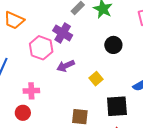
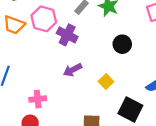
pink hexagon: (41, 48) -> (44, 19), moved
black square: (117, 106) -> (130, 110), turned 35

